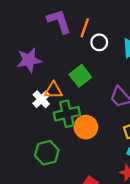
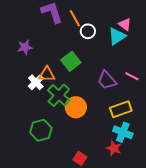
orange line: (85, 28) -> (75, 18), turned -48
purple star: (29, 60) -> (25, 47), size x0.7
green cross: (67, 114) -> (59, 95), turned -35

